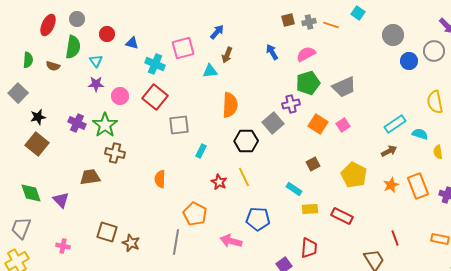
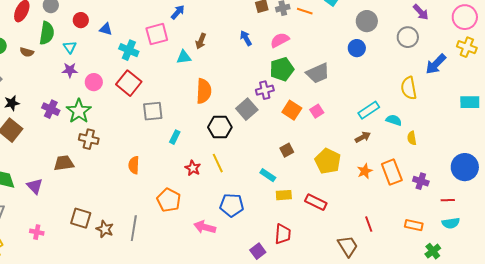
blue arrow: (217, 32) -> (178, 12), moved
blue circle: (409, 61) -> (357, 48), moved
gray line: (176, 242) -> (134, 228), moved

